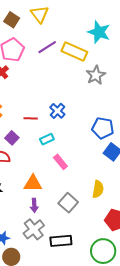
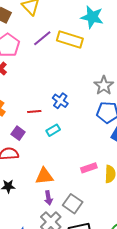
gray star: (96, 75) -> (104, 86), moved
pink rectangle: (60, 162) -> (89, 168), moved, turned -63
gray square: (68, 203) -> (73, 204), moved

